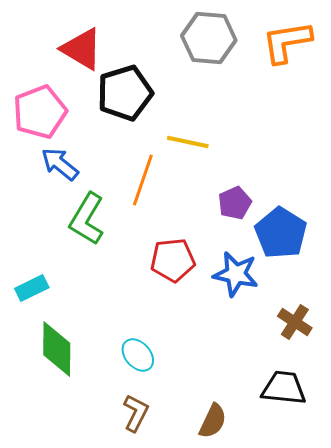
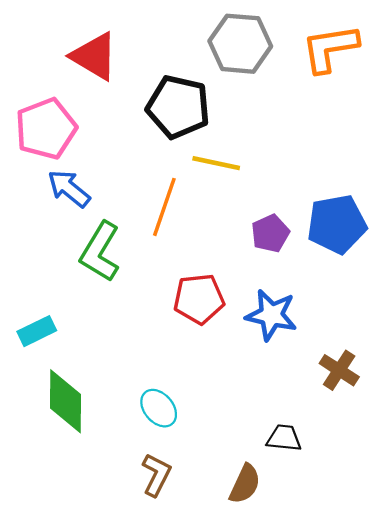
black pentagon: (125, 93) -> (178, 107), moved, turned 30
blue pentagon: (281, 233) -> (337, 224), moved, turned 30
black trapezoid: (284, 388) -> (284, 438), moved, size x0.7

